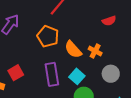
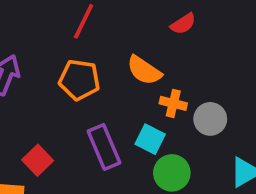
orange semicircle: (73, 49) -> (144, 70), moved
orange cross: (95, 51) -> (173, 103), moved

